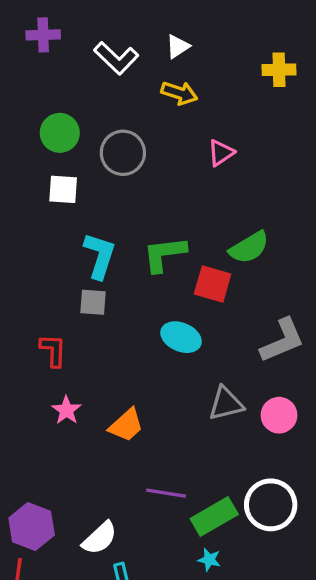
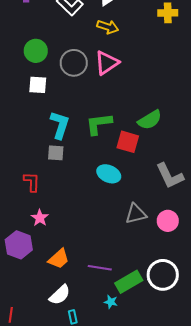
pink triangle: (221, 153) -> (107, 63), moved, size x1.5
gray L-shape: (282, 340) -> (170, 176), turned 88
orange trapezoid: (126, 425) -> (59, 259), moved
purple hexagon: (32, 526) -> (19, 245), moved
cyan star: (209, 560) -> (111, 302), moved

